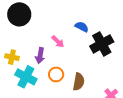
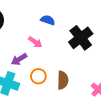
blue semicircle: (82, 27) -> (48, 20), moved
purple arrow: (40, 56) -> (19, 59), turned 56

